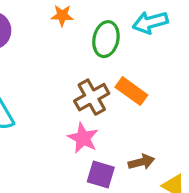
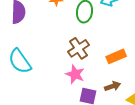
orange rectangle: (131, 91) -> (116, 56), moved, turned -54

